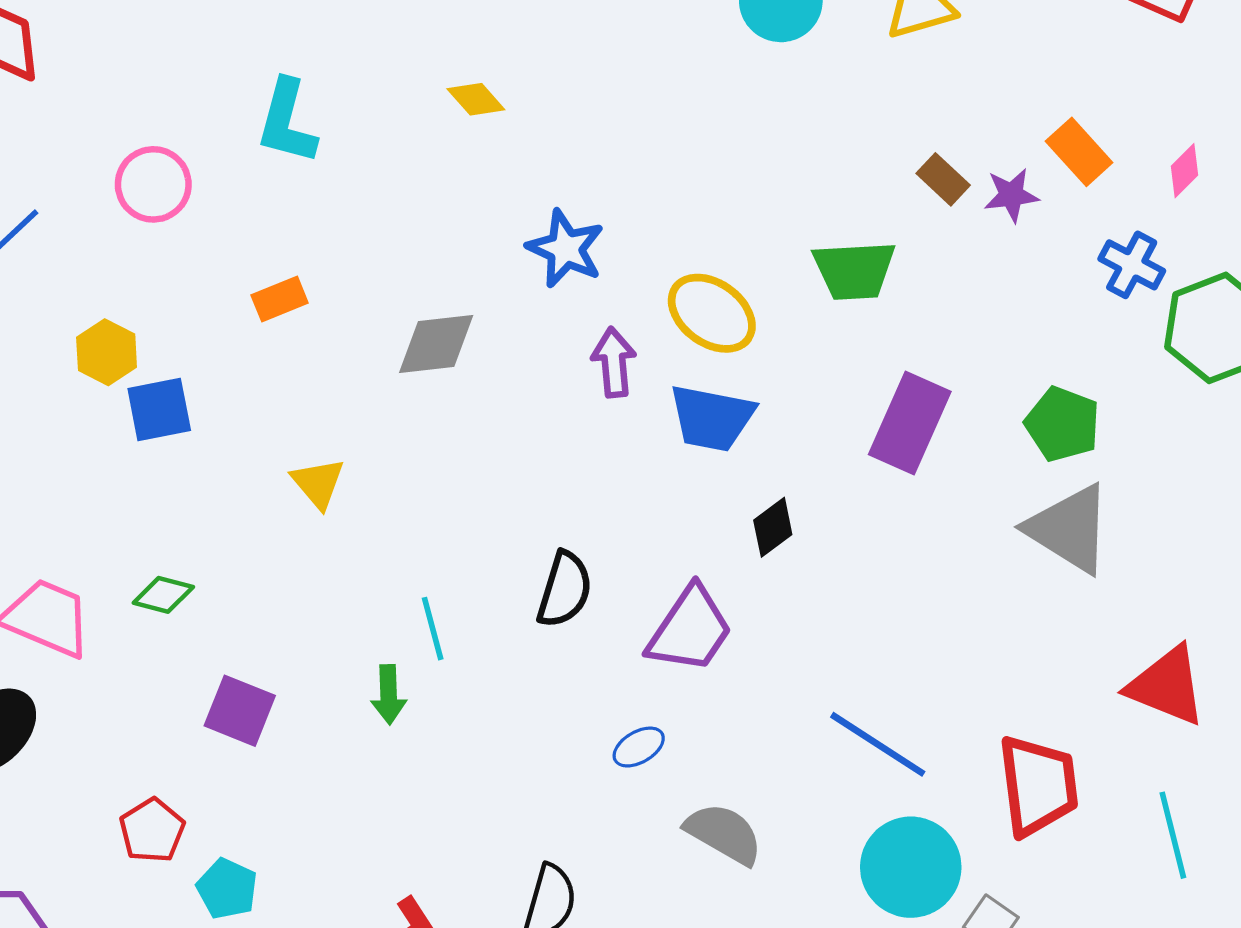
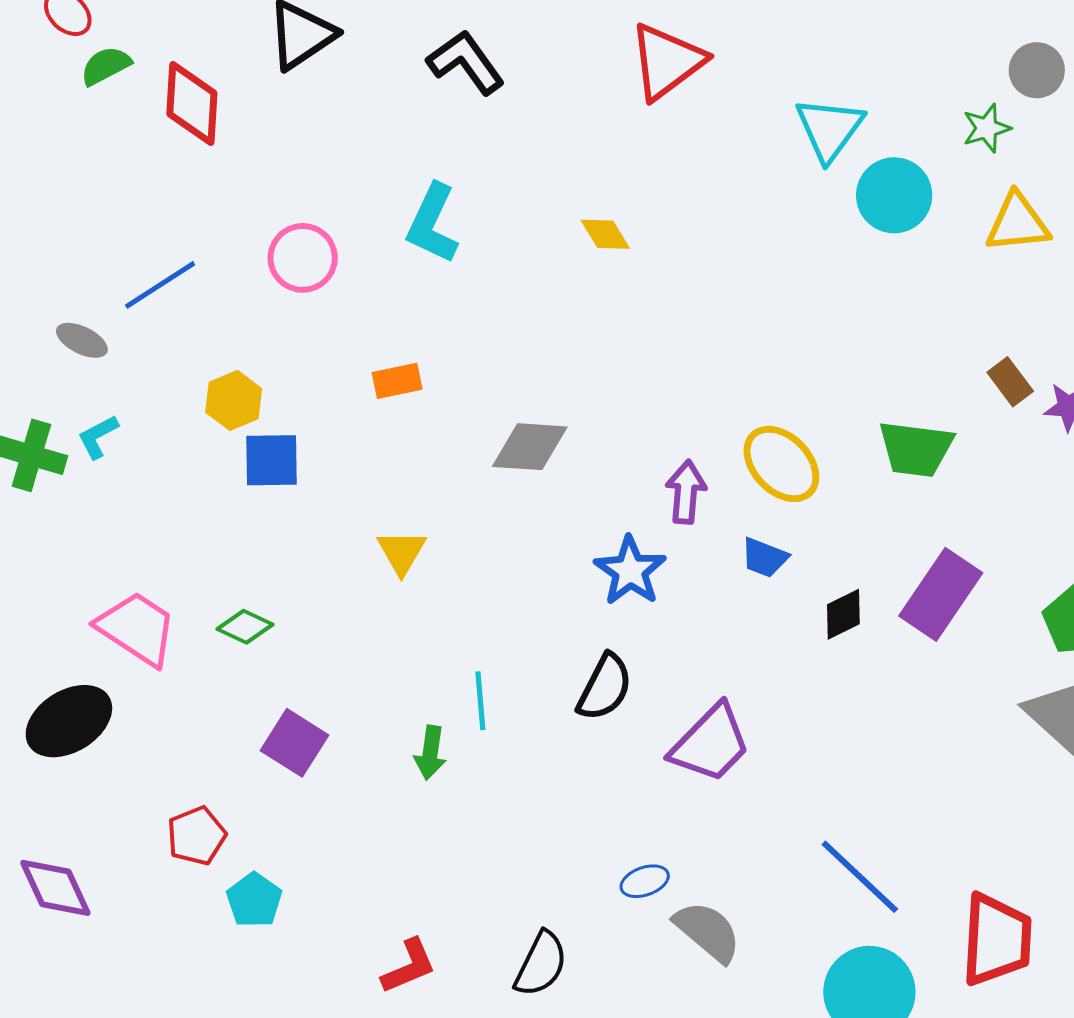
blue star: (566, 249) -> (630, 571), moved
blue trapezoid: (712, 418) -> (764, 558), size x0.6
black diamond: (773, 527) -> (843, 614), moved
blue ellipse: (639, 747) -> (645, 881), moved

